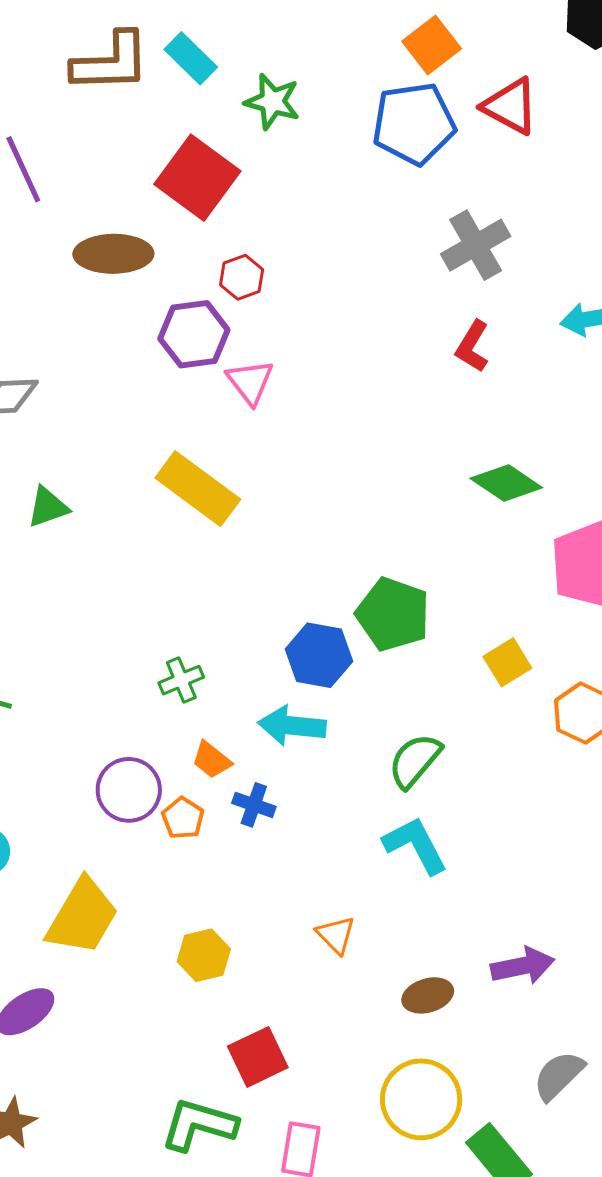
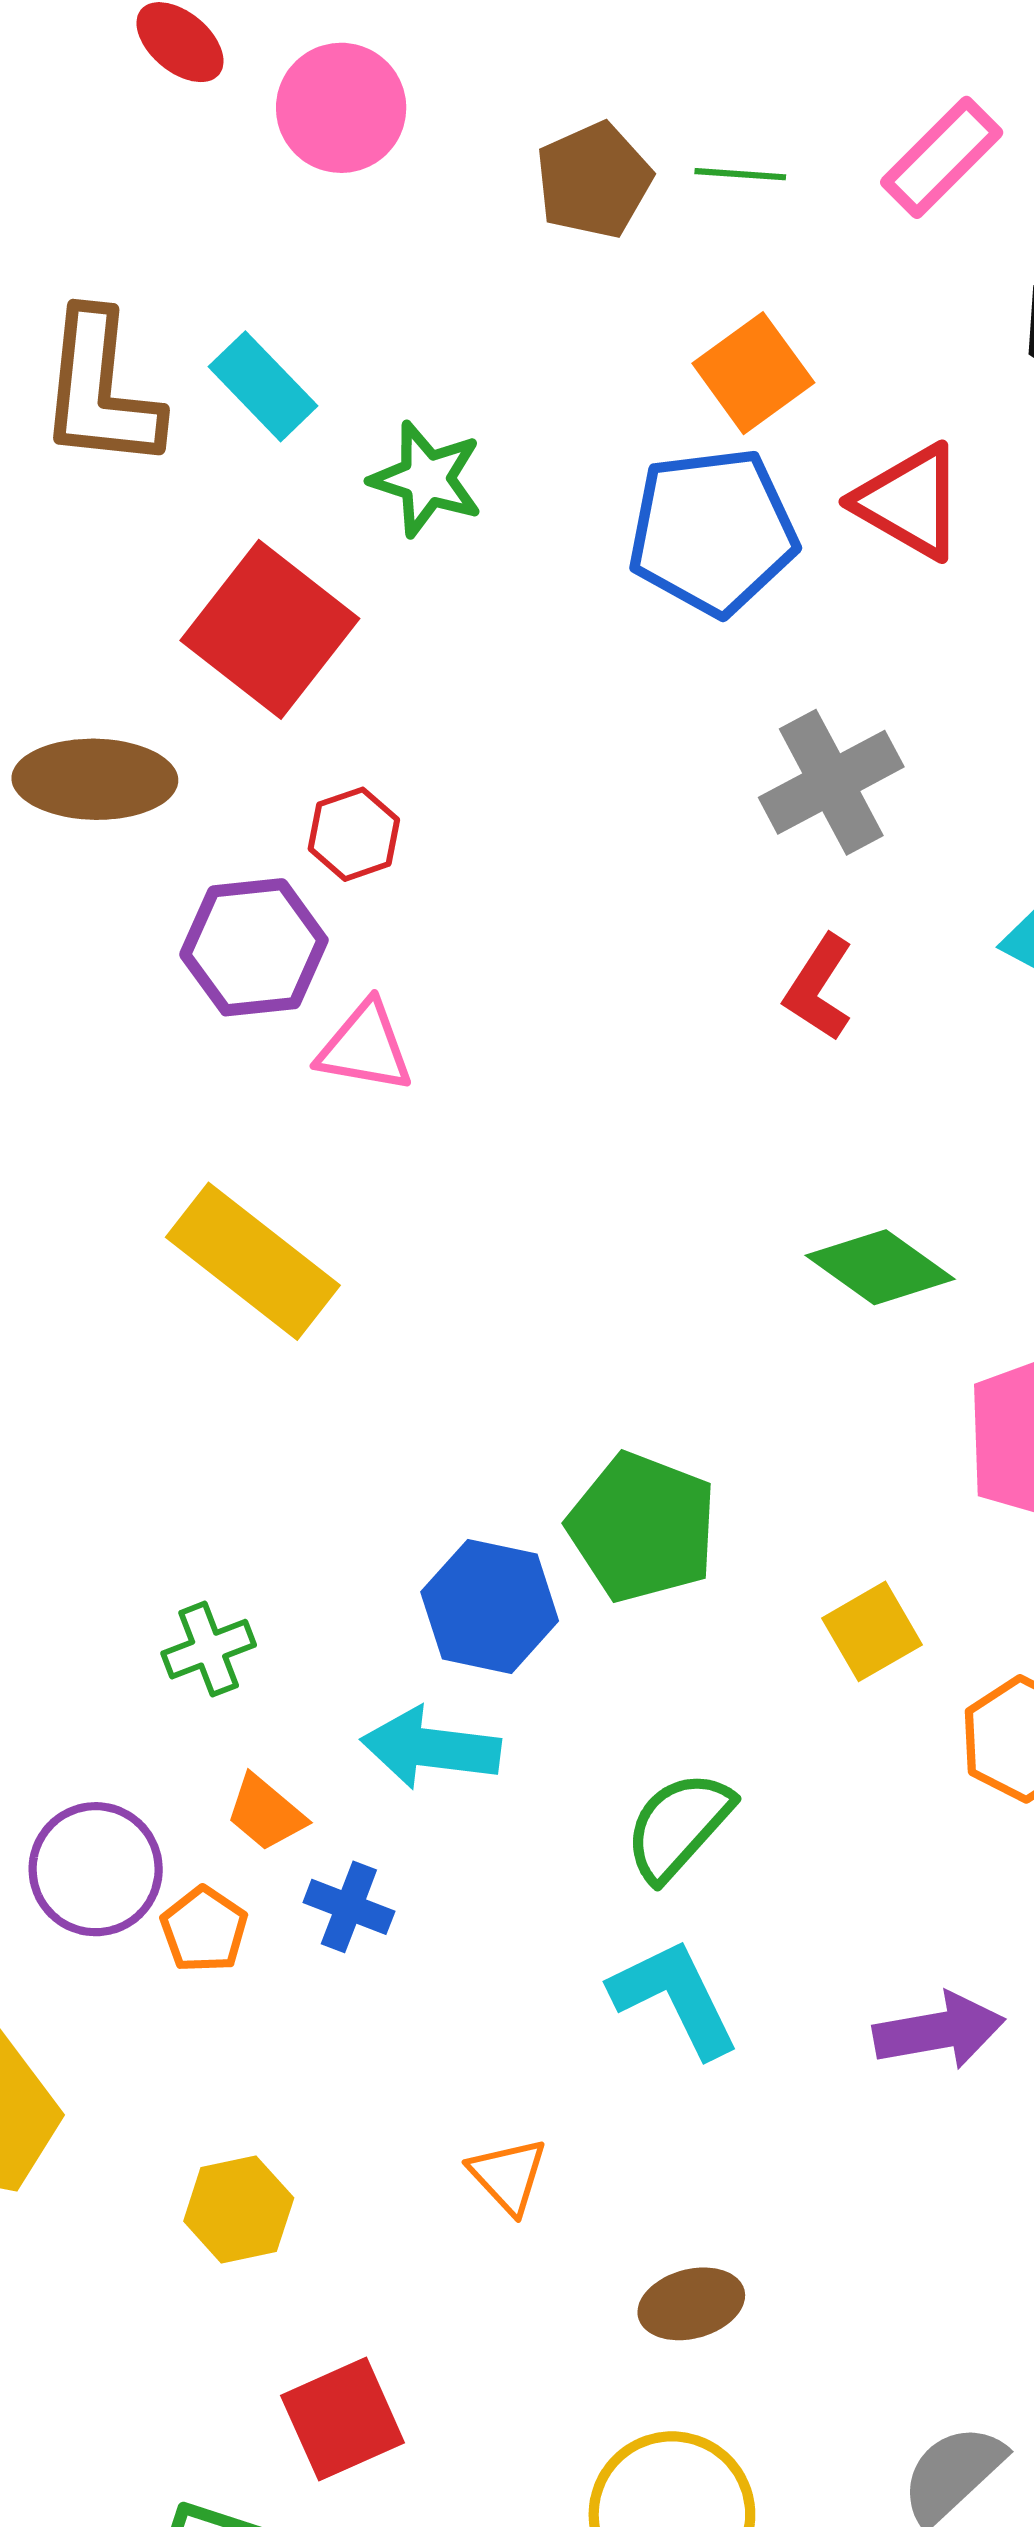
brown L-shape: (111, 62) -> (100, 390), turned 96
pink triangle: (250, 382) -> (365, 1047), turned -44
purple arrow: (523, 966) -> (939, 2031), moved

